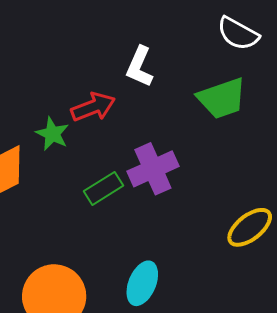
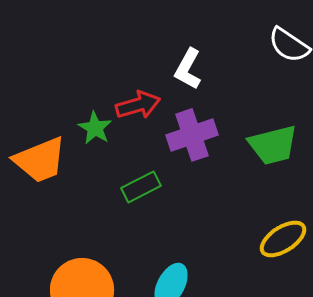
green trapezoid: (222, 98) -> (273, 145), moved
purple cross: (153, 169) -> (192, 135), moved

